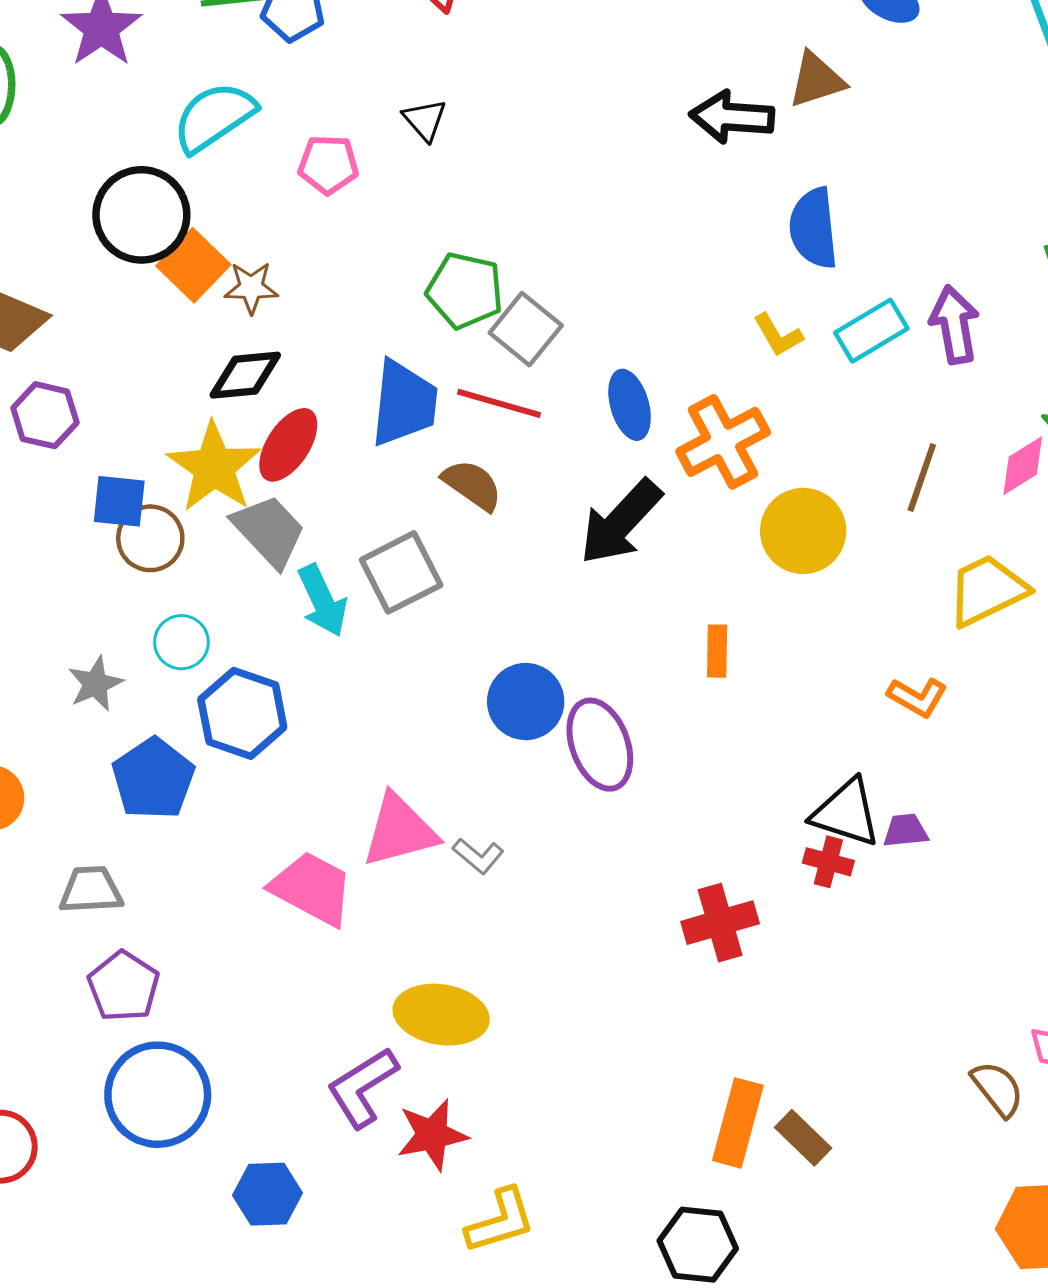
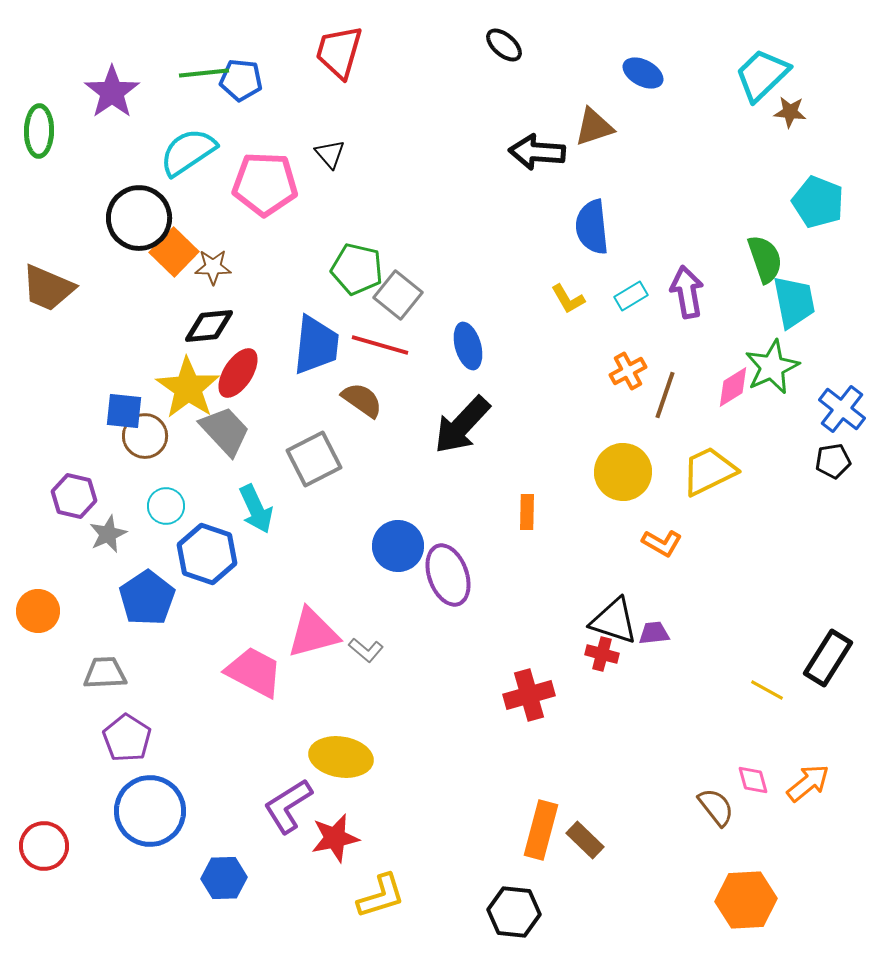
pink pentagon: (328, 164) -> (265, 184), size x1.6
cyan rectangle: (871, 331) -> (631, 296), size x0.7
purple hexagon: (45, 415) -> (74, 496), moved
orange cross: (723, 442) -> (628, 371), moved, size x0.6
yellow circle: (803, 531) -> (623, 472), moved
cyan arrow: (322, 601) -> (256, 509), moved

